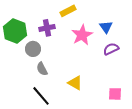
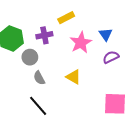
yellow triangle: (75, 83) -> (73, 77), moved
pink square: (115, 94) -> (115, 104), size x1.6

